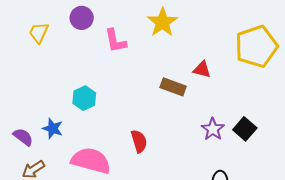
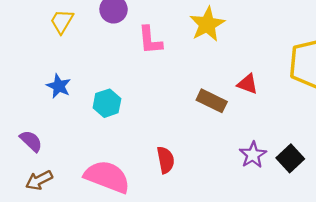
blue star: (53, 128) -> (59, 86), moved

